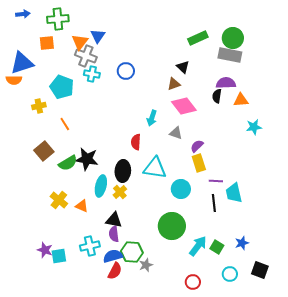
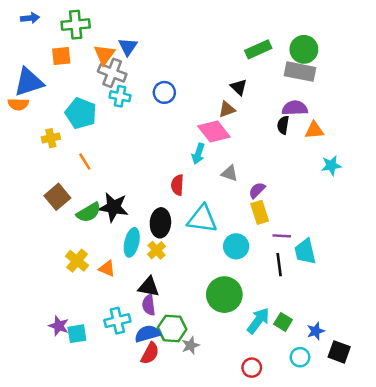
pink diamond: (184, 106) -> (214, 132), moved
blue star: (242, 243) -> (316, 331), moved

